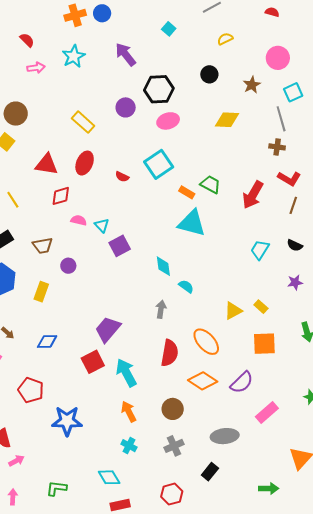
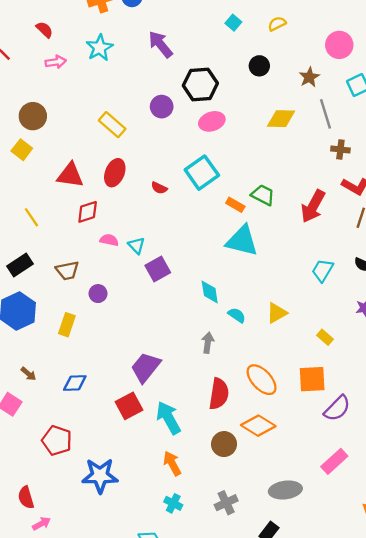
cyan square: (169, 29) -> (233, 23), moved
gray line: (281, 119) -> (325, 114), moved
yellow triangle: (233, 311) -> (277, 313), moved
orange square: (264, 344) -> (312, 379), moved
purple semicircle: (242, 382) -> (337, 408), moved
brown circle: (173, 409) -> (224, 444), moved

